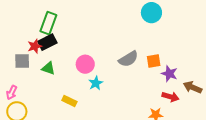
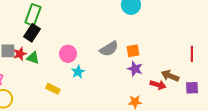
black rectangle: (47, 42) -> (32, 33), turned -30
red star: (35, 46) -> (20, 54), moved
purple star: (169, 74) -> (135, 69), moved
red arrow: (170, 97) -> (158, 85), moved

